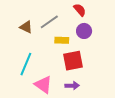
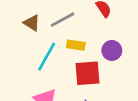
purple circle: (84, 31) -> (112, 50), moved
cyan line: (26, 64) -> (47, 57), moved

